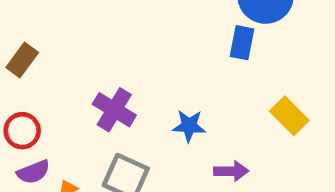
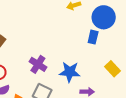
blue star: (189, 126) -> (70, 72), size x1.5

